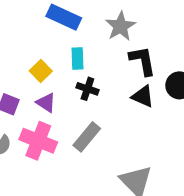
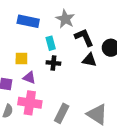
cyan rectangle: (77, 59) -> (51, 43), moved
yellow square: (41, 71) -> (21, 59), turned -32
gray rectangle: (87, 137) -> (62, 113), moved

